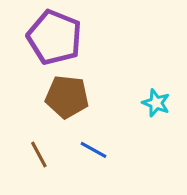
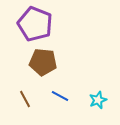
cyan star: (156, 103) -> (98, 100), moved, turned 30

